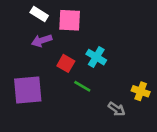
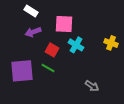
pink square: (70, 20) -> (64, 24), moved
green line: (82, 86) -> (48, 68), moved
yellow cross: (141, 91) -> (111, 43), moved

